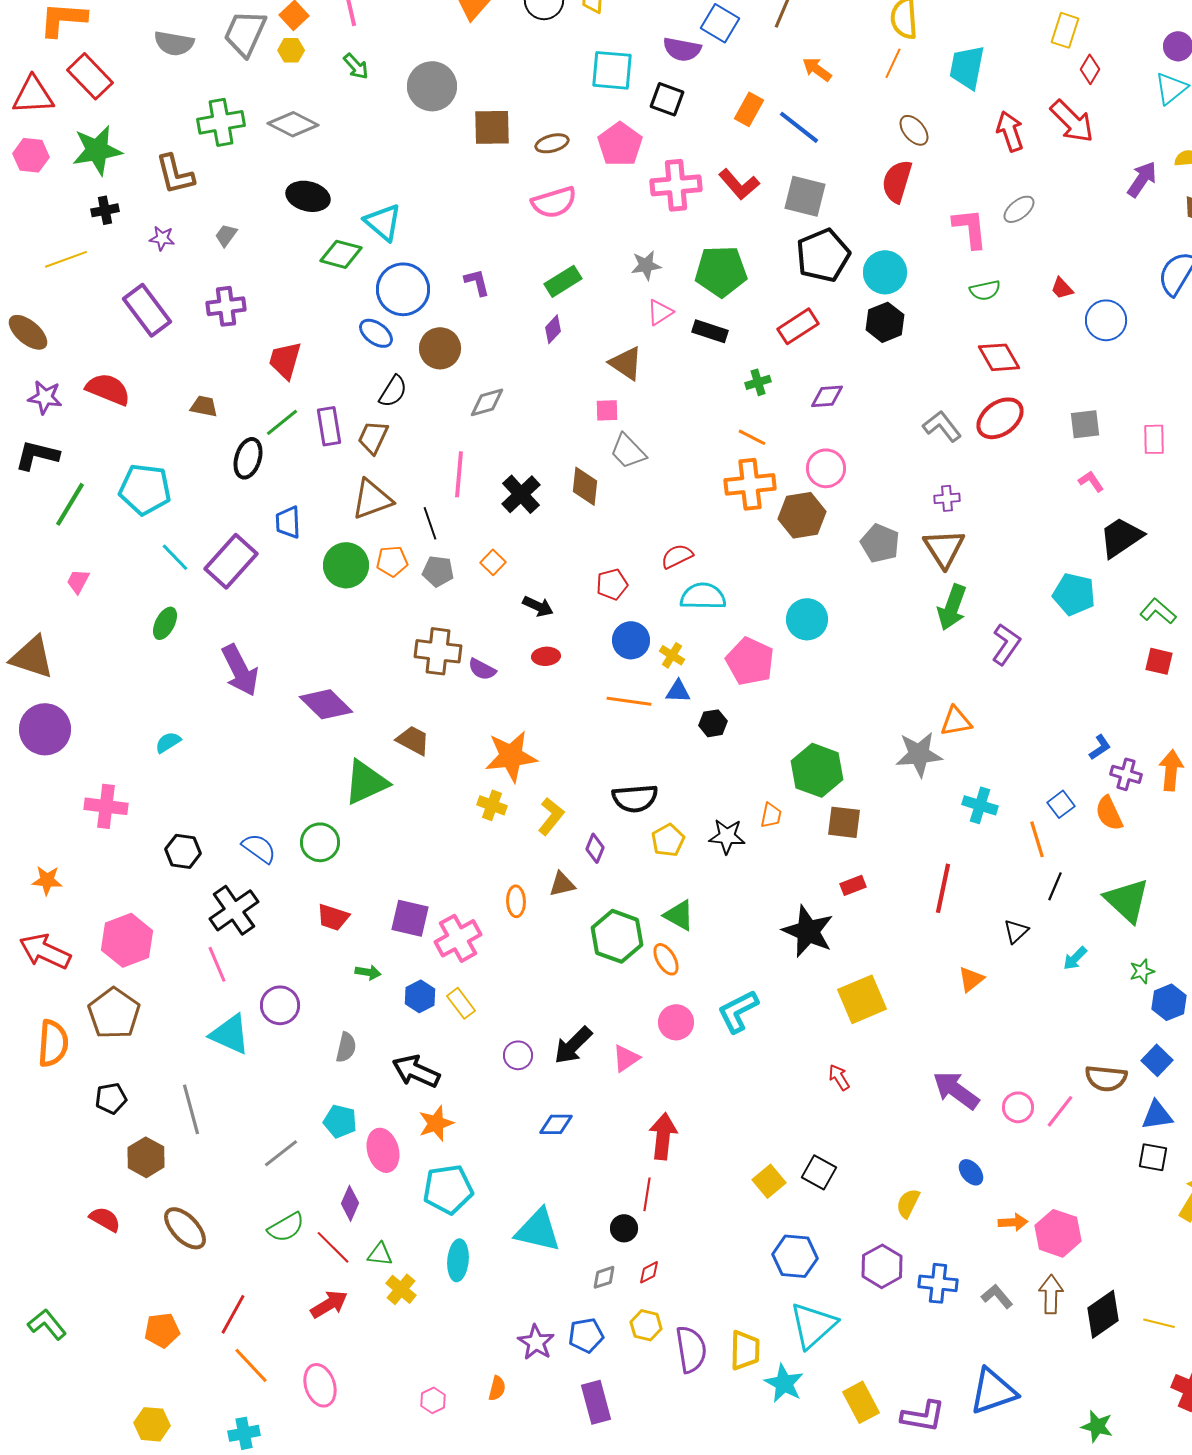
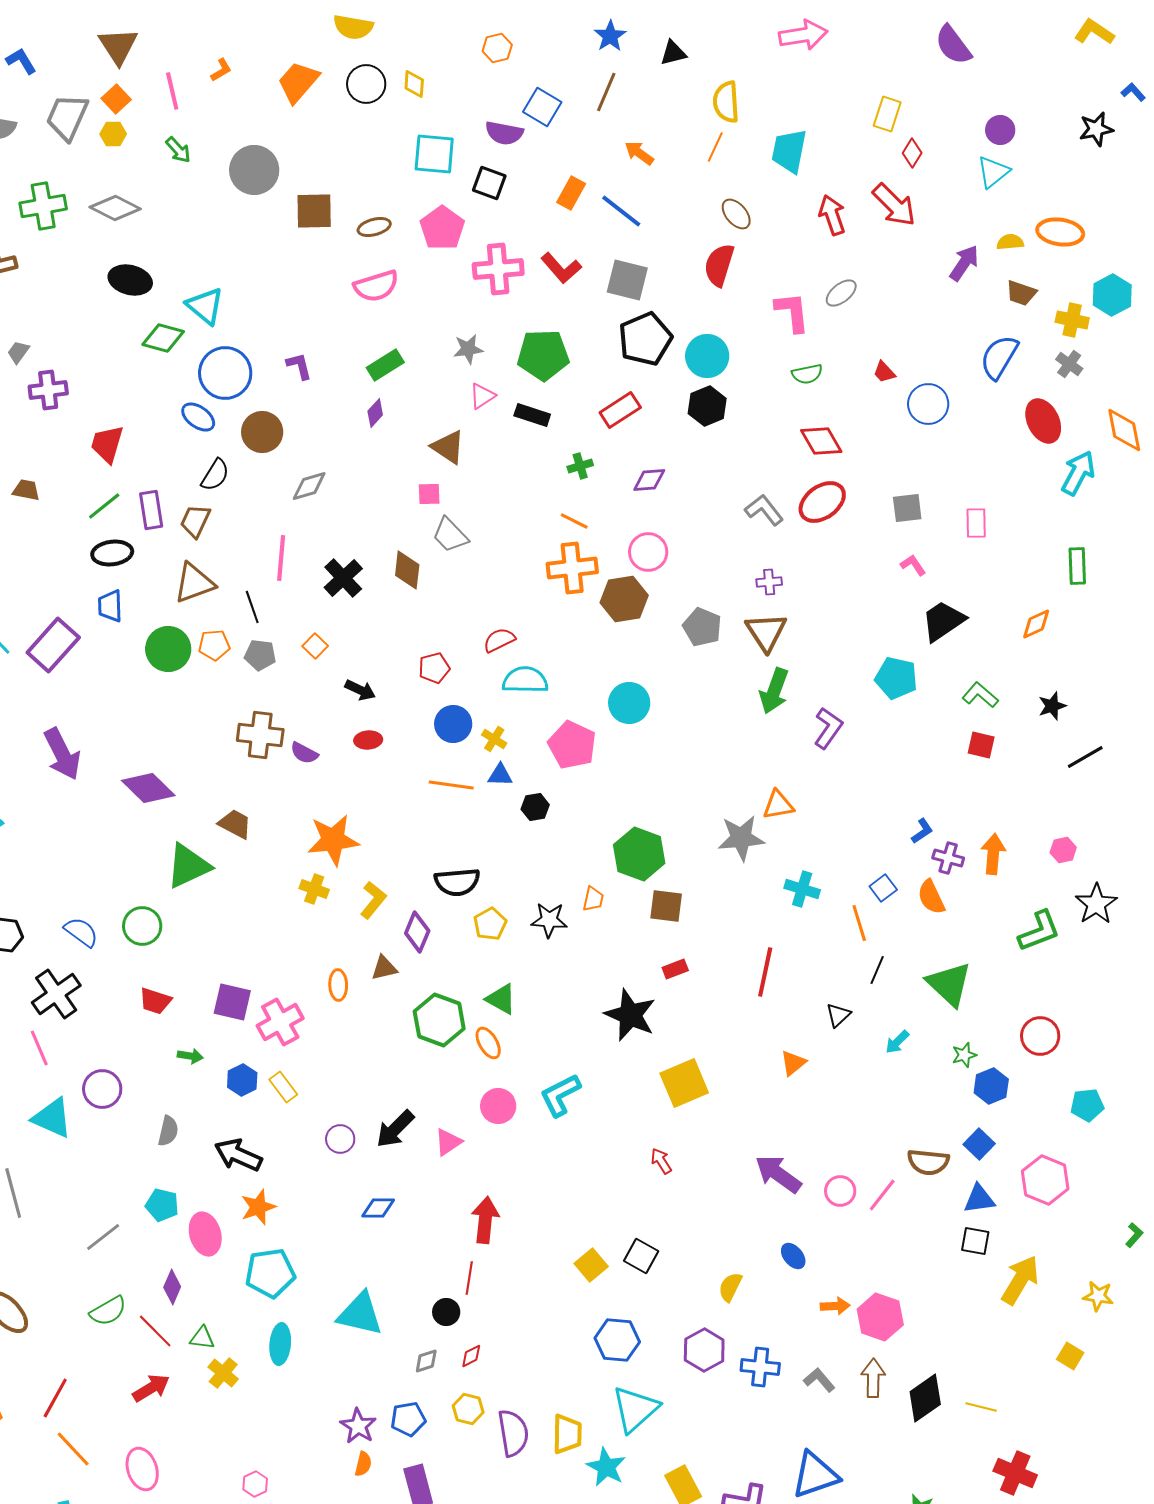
gray trapezoid: (226, 235) -> (18, 352), moved
black ellipse: (248, 458) -> (112, 553), moved, turned 66
purple diamond: (595, 848) -> (417, 932), size x1.4
orange semicircle: (497, 1388) -> (363, 1464), moved

